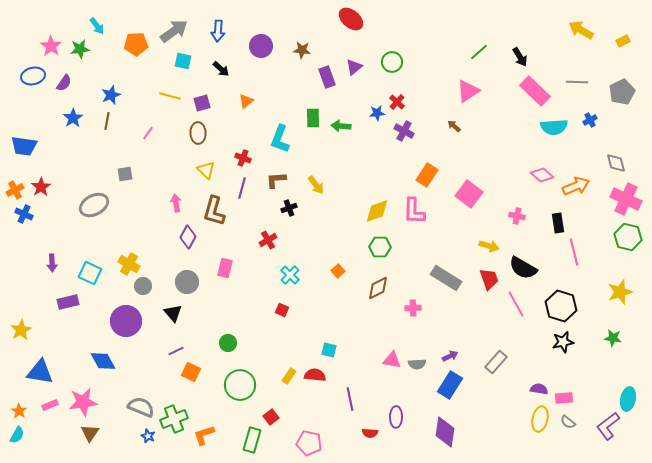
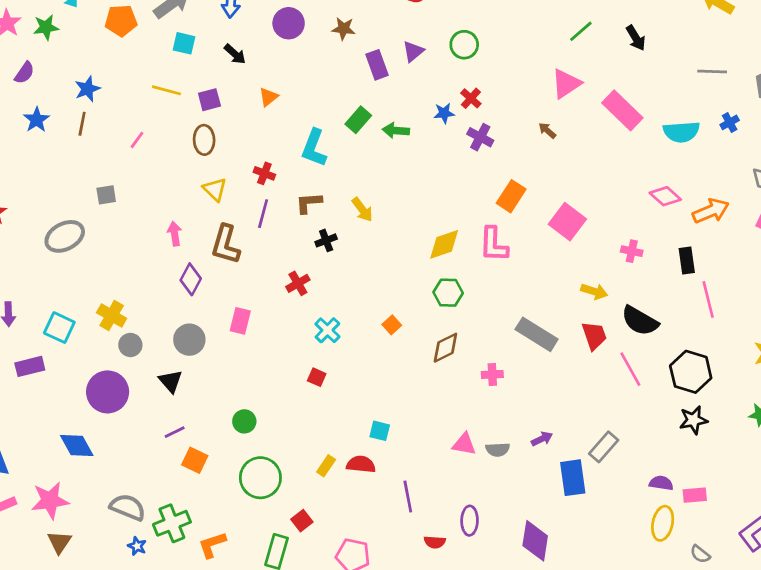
pink rectangle: (535, 91) -> (622, 110), moved
green rectangle: (313, 118) -> (358, 120), turned 42
blue rectangle: (450, 385) -> (573, 478), moved, turned -40
gray semicircle: (568, 422) -> (700, 554), moved

